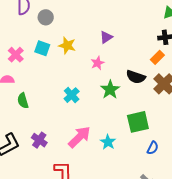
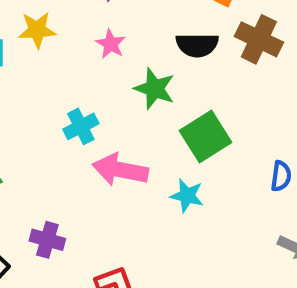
cyan cross: (72, 95) -> (81, 126), turned 35
green square: (138, 122) -> (206, 136), moved
pink arrow: (79, 137) -> (120, 170), moved, turned -105

